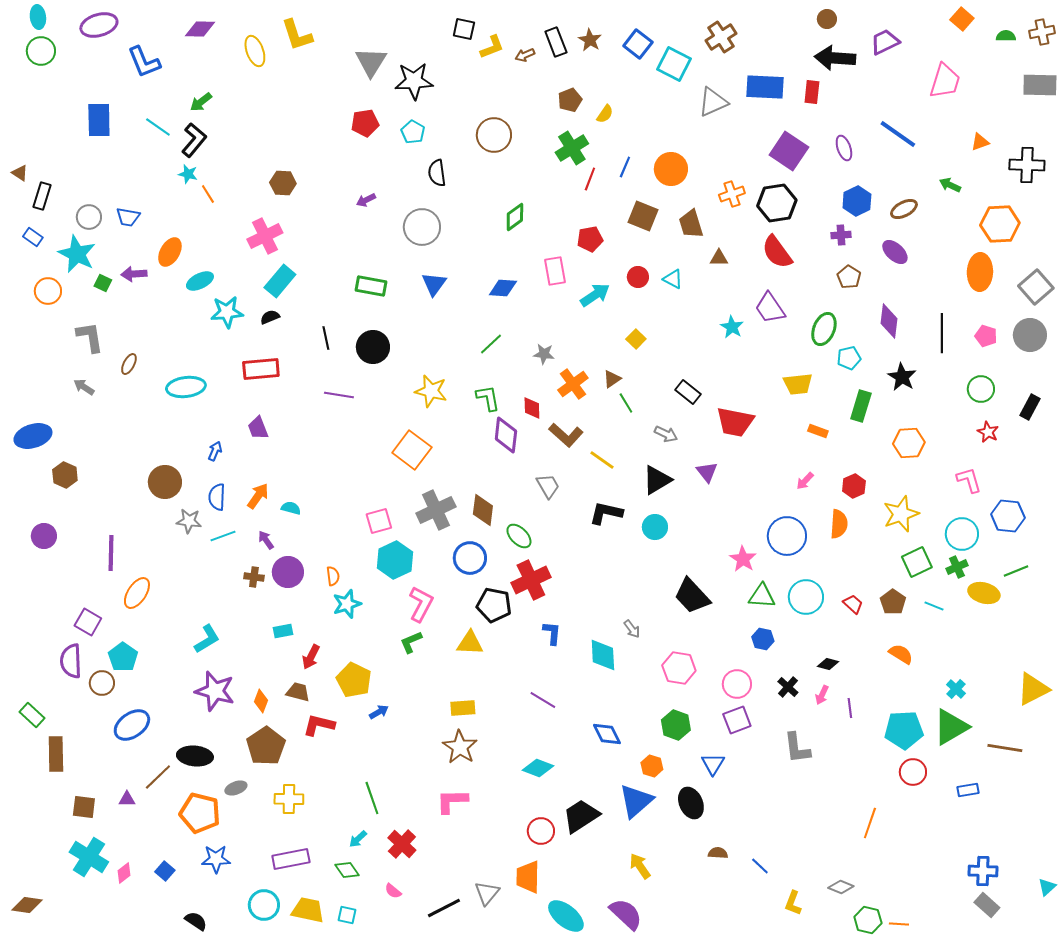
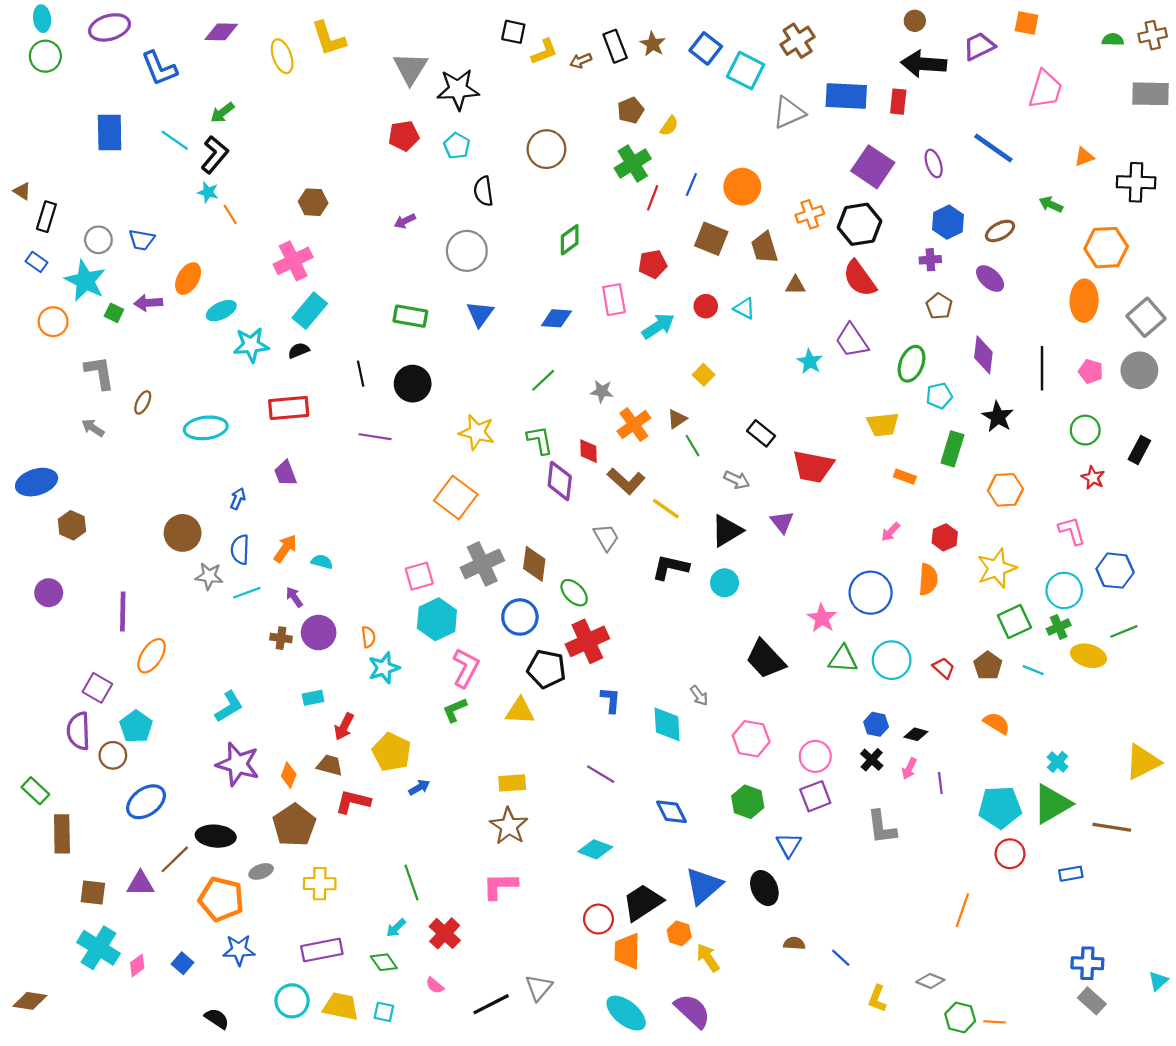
orange square: (962, 19) -> (1027, 23), moved, turned -30
blue hexagon: (763, 639) -> (876, 724), moved
orange hexagon: (652, 766) -> (679, 933), moved
purple triangle: (127, 799) -> (140, 884), size x1.5
orange trapezoid: (528, 877) -> (627, 951), moved

